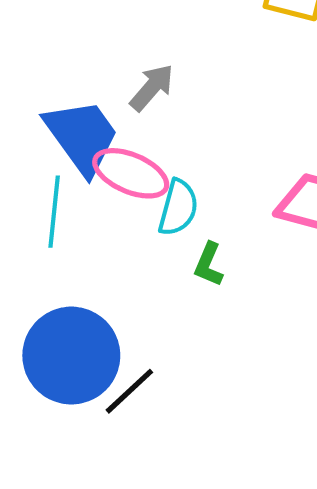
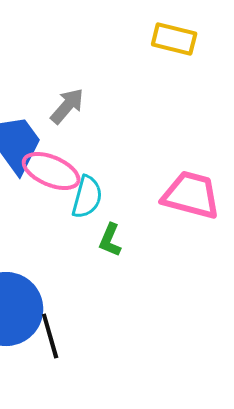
black line: (129, 391) -> (50, 336), turned -63

